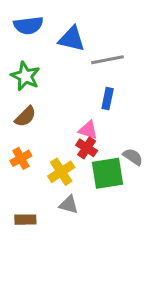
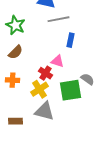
gray line: (108, 60) -> (58, 19), moved
red cross: (87, 148) -> (46, 73), moved
orange cross: (21, 158) -> (12, 80), turned 32
gray triangle: (69, 205) -> (44, 111), size x1.5

